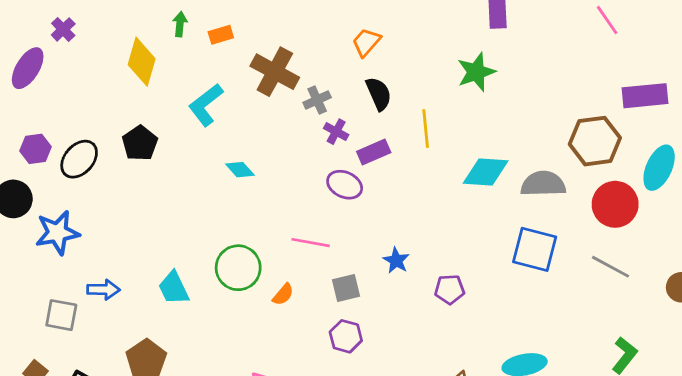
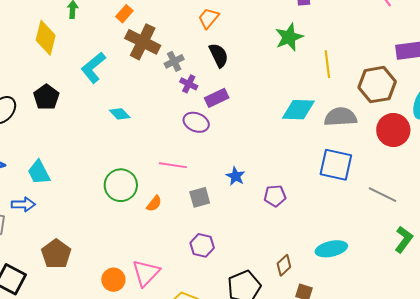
orange rectangle: (221, 35) -> (124, 14), moved, turned -30
yellow line: (426, 129) -> (327, 64), moved
gray line: (610, 267) -> (383, 195), moved
cyan trapezoid: (174, 288) -> (39, 172), moved
purple hexagon: (346, 336) -> (202, 245), moved

